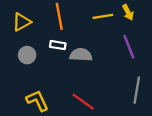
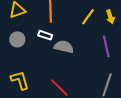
yellow line: (103, 16) -> (88, 17), turned -54

